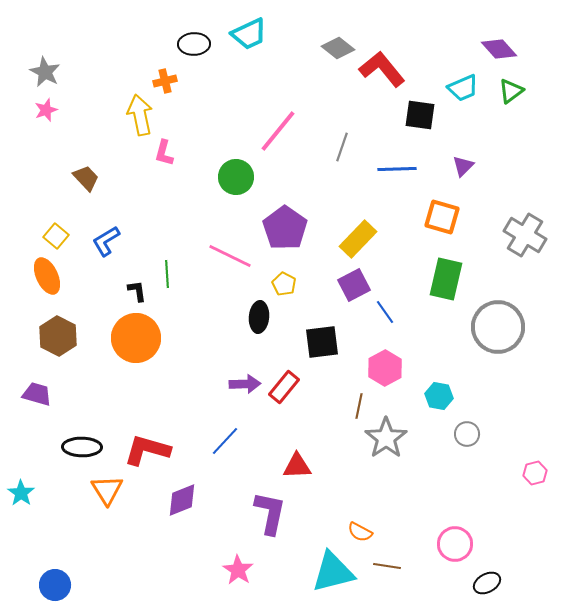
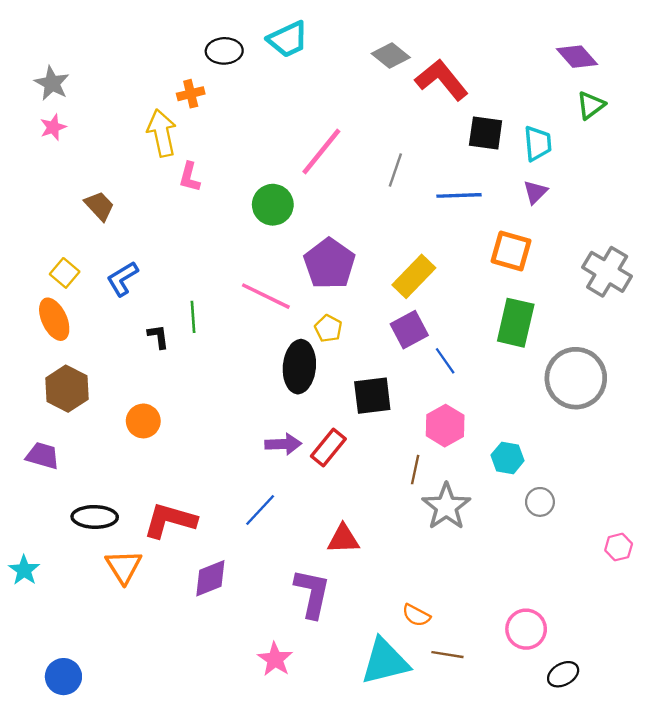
cyan trapezoid: (463, 88) -> (538, 143), moved, turned -72
black ellipse: (259, 317) -> (299, 367), size x1.4
orange circle: (136, 338) -> (143, 421), moved, size x0.6

